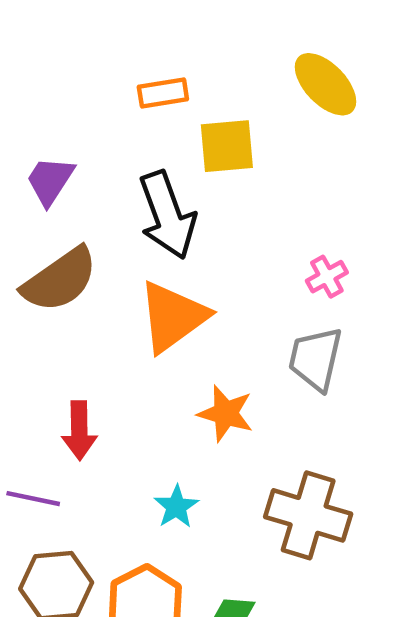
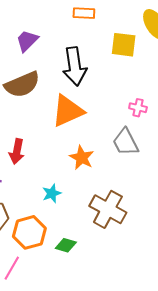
yellow square: (227, 146) -> (124, 45), moved
pink cross: (327, 277) -> (138, 108), turned 30
gray trapezoid: (315, 359) -> (126, 142), turned -52

